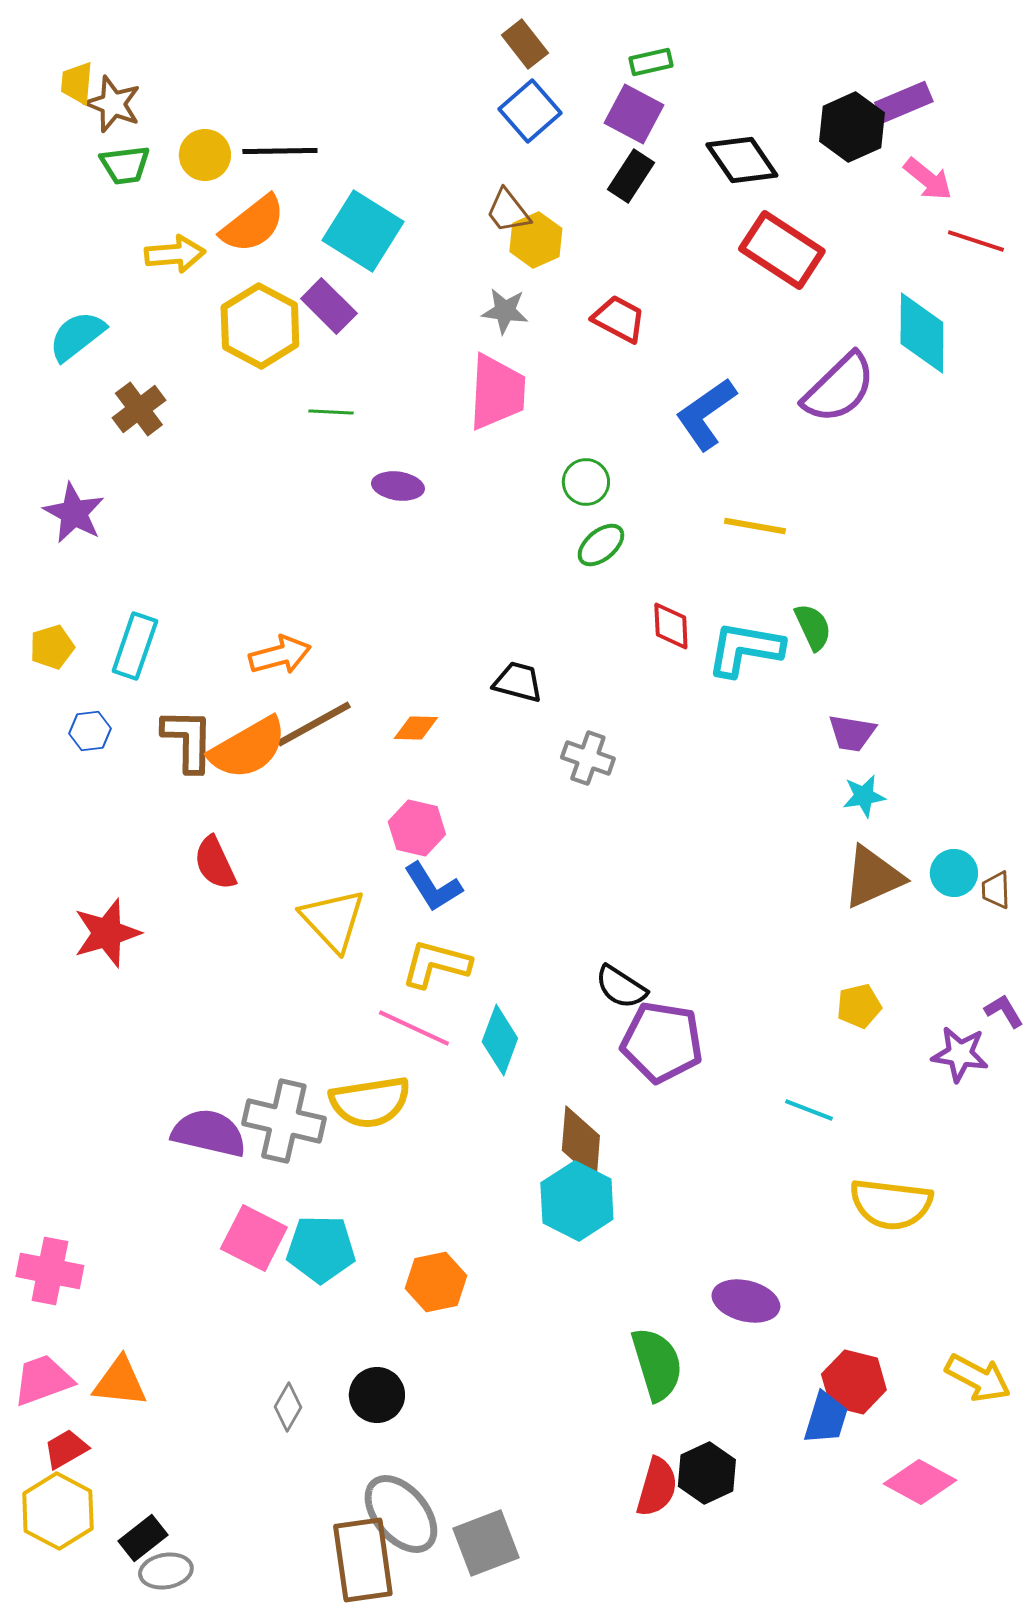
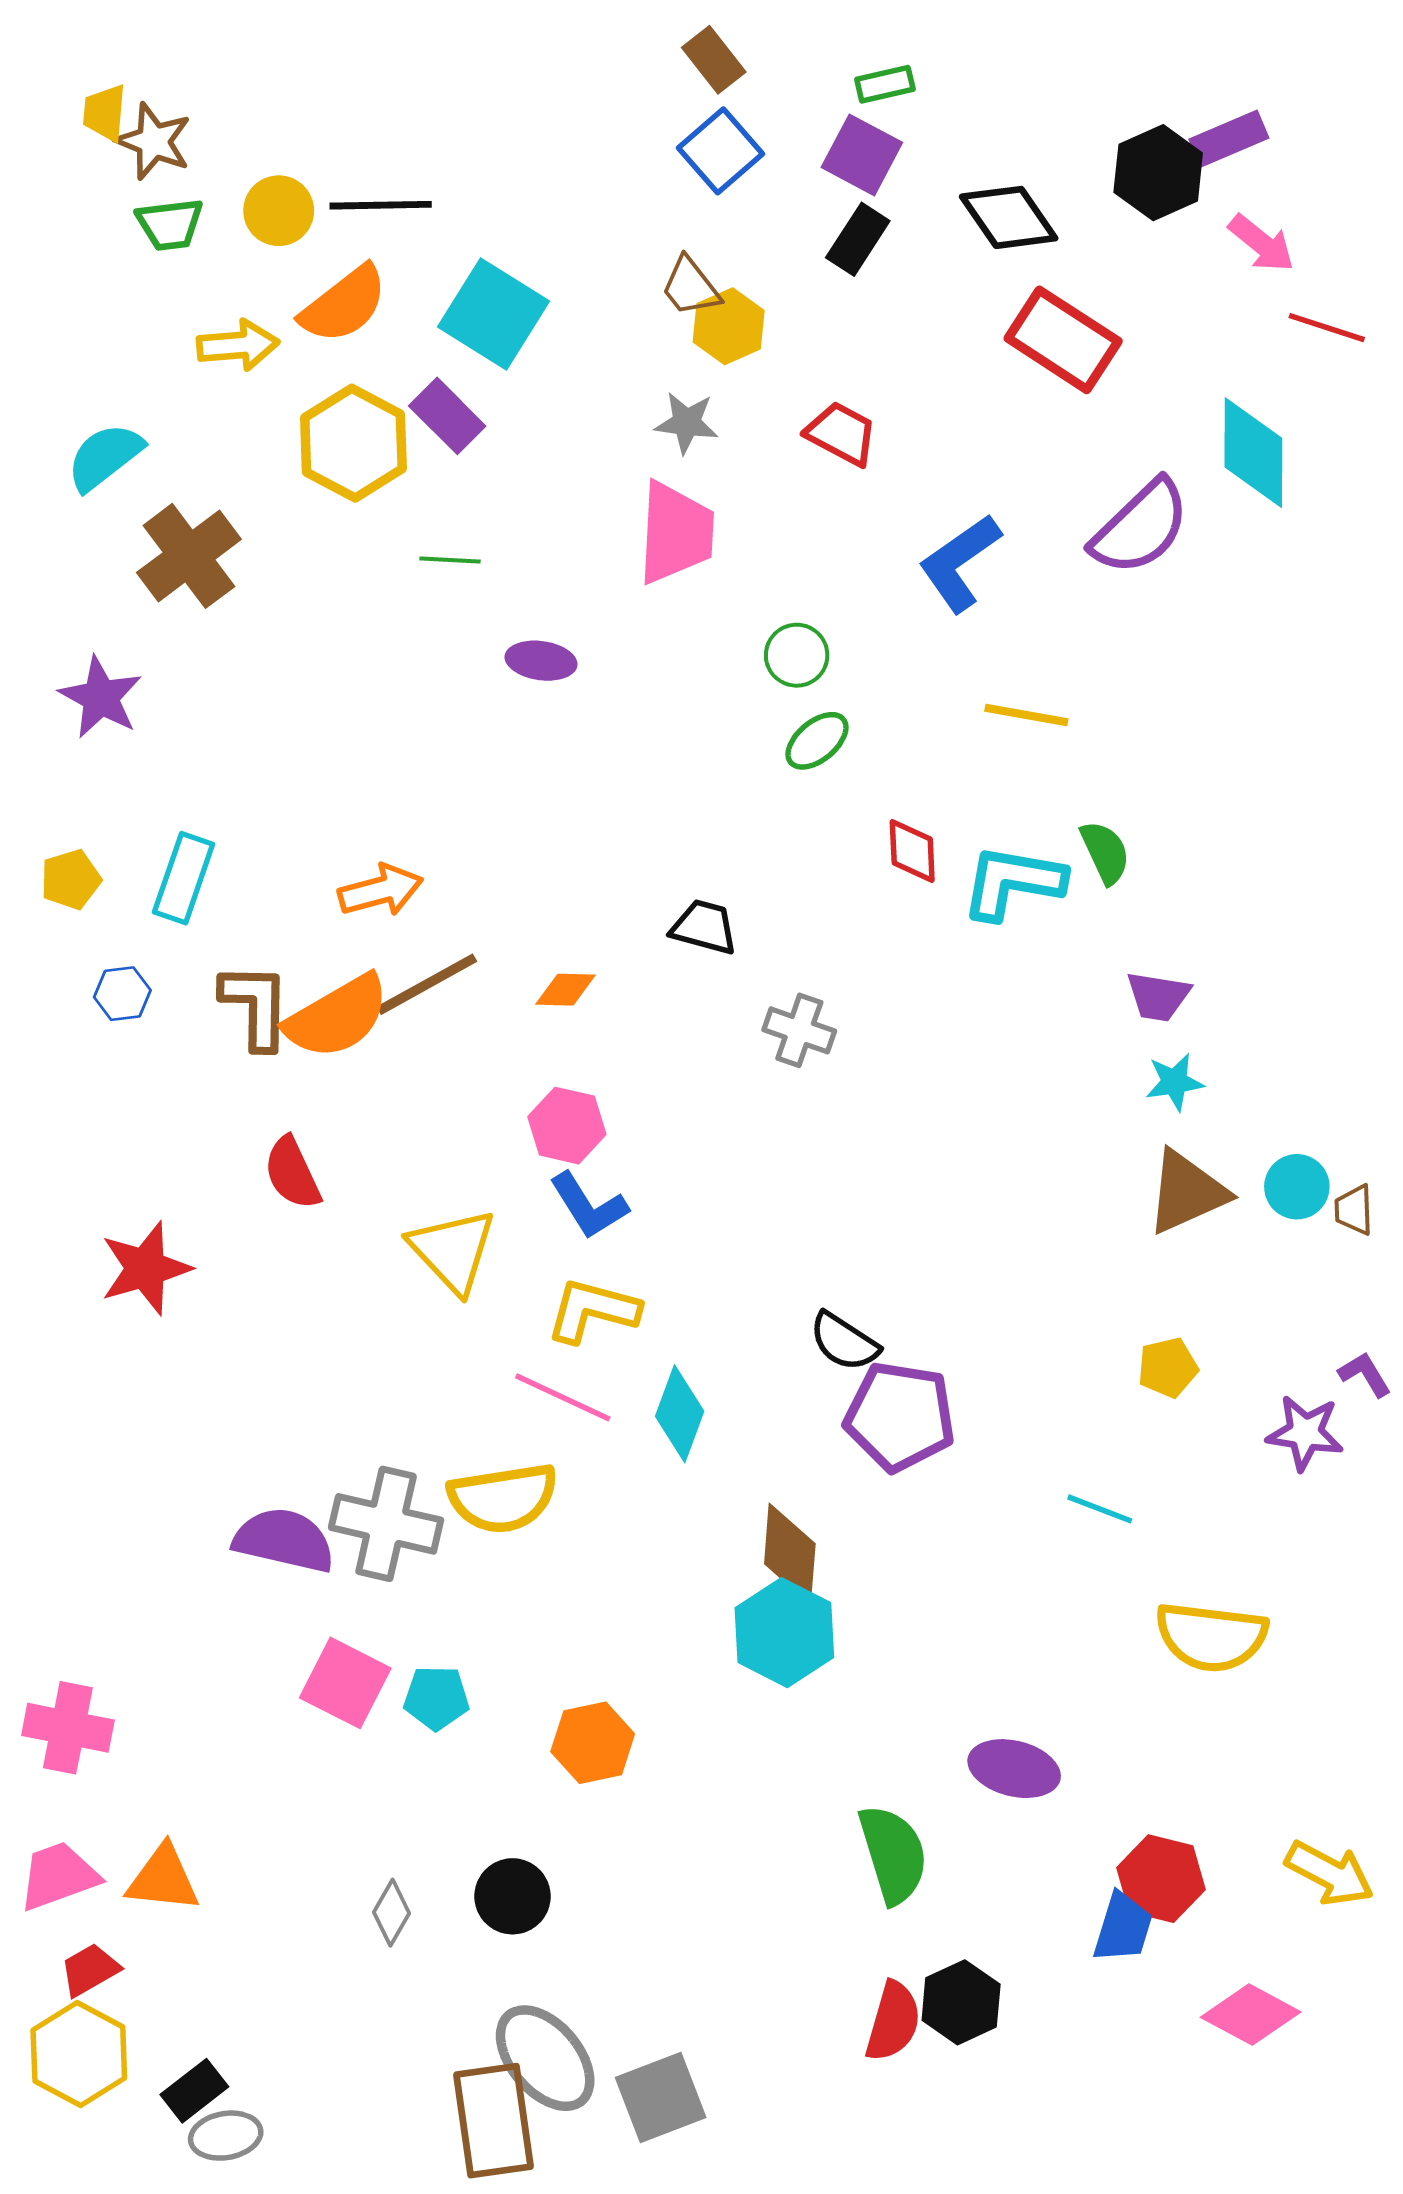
brown cross: (139, 409) -> (189, 556), size x1.4
cyan pentagon: (321, 1249) -> (436, 1698), size x0.7

